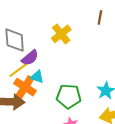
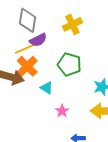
cyan triangle: (37, 77) -> (47, 88), moved
green pentagon: (69, 96) -> (69, 64), moved

